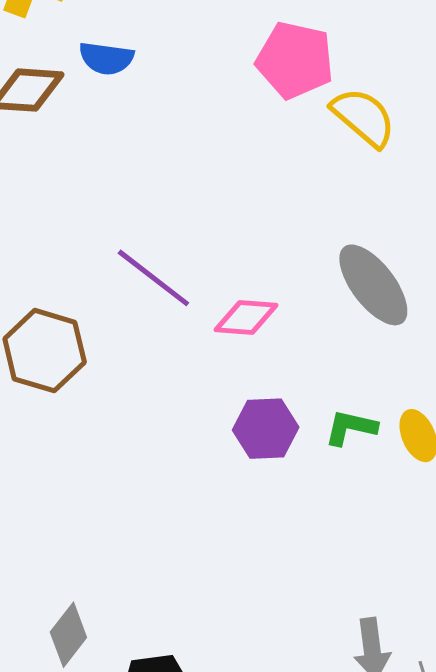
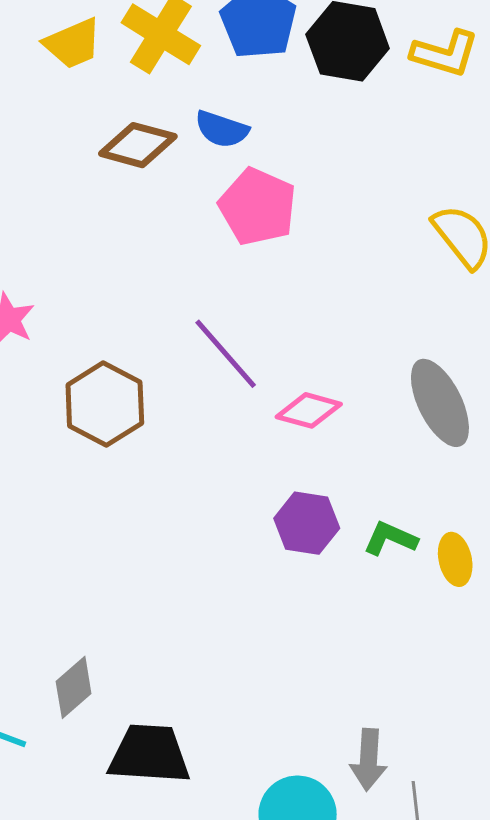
pink pentagon: (295, 60) -> (258, 207), moved

